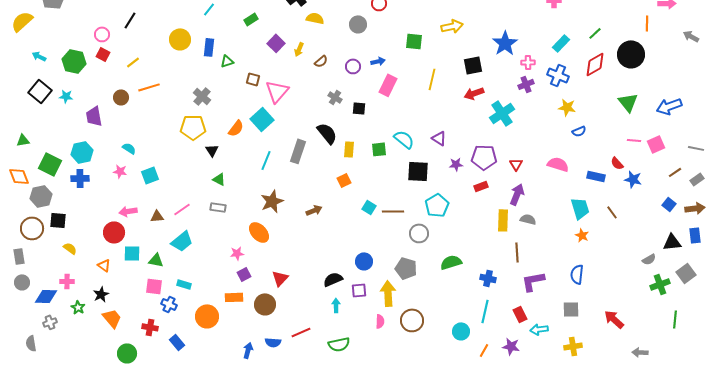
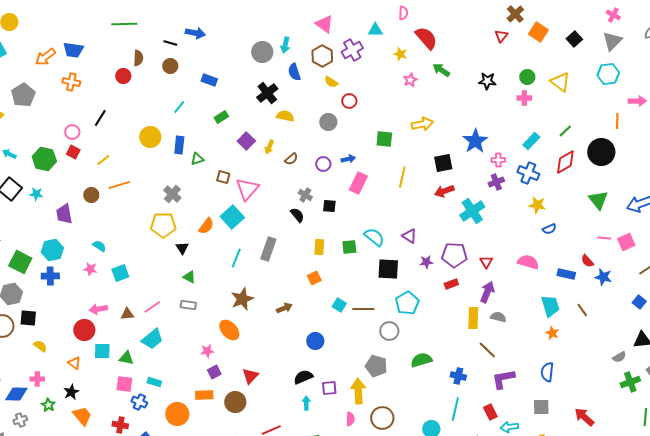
black semicircle: (327, 133) -> (297, 215), moved, size x0.7
brown line: (517, 252) -> (487, 350), turned -42
blue circle: (364, 261) -> (315, 341), moved

